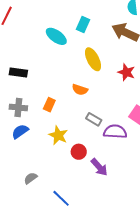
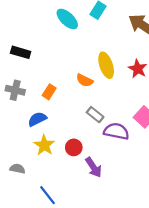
yellow ellipse: (93, 59) -> (106, 65), moved
blue semicircle: (20, 131) -> (37, 119), moved
yellow star: (58, 135) -> (44, 145), moved
gray semicircle: (30, 178) -> (17, 169), turned 40

